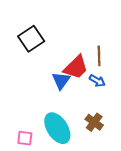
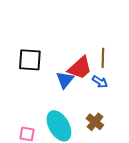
black square: (31, 39) -> (30, 60), moved, turned 35

